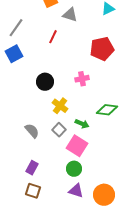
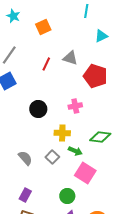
gray triangle: (70, 15) -> (70, 58), moved
red pentagon: (102, 49) -> (95, 76), turned 30
yellow cross: (60, 106) -> (62, 133), moved, turned -35
pink square: (77, 146) -> (85, 173), moved

